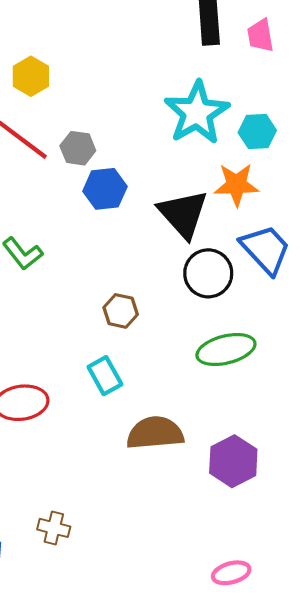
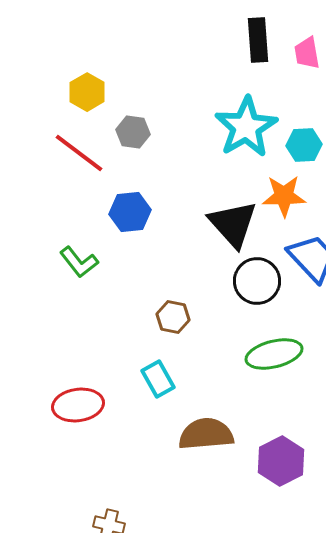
gray hexagon: (78, 148) -> (133, 132), moved
blue hexagon: (105, 189) -> (130, 212), moved

